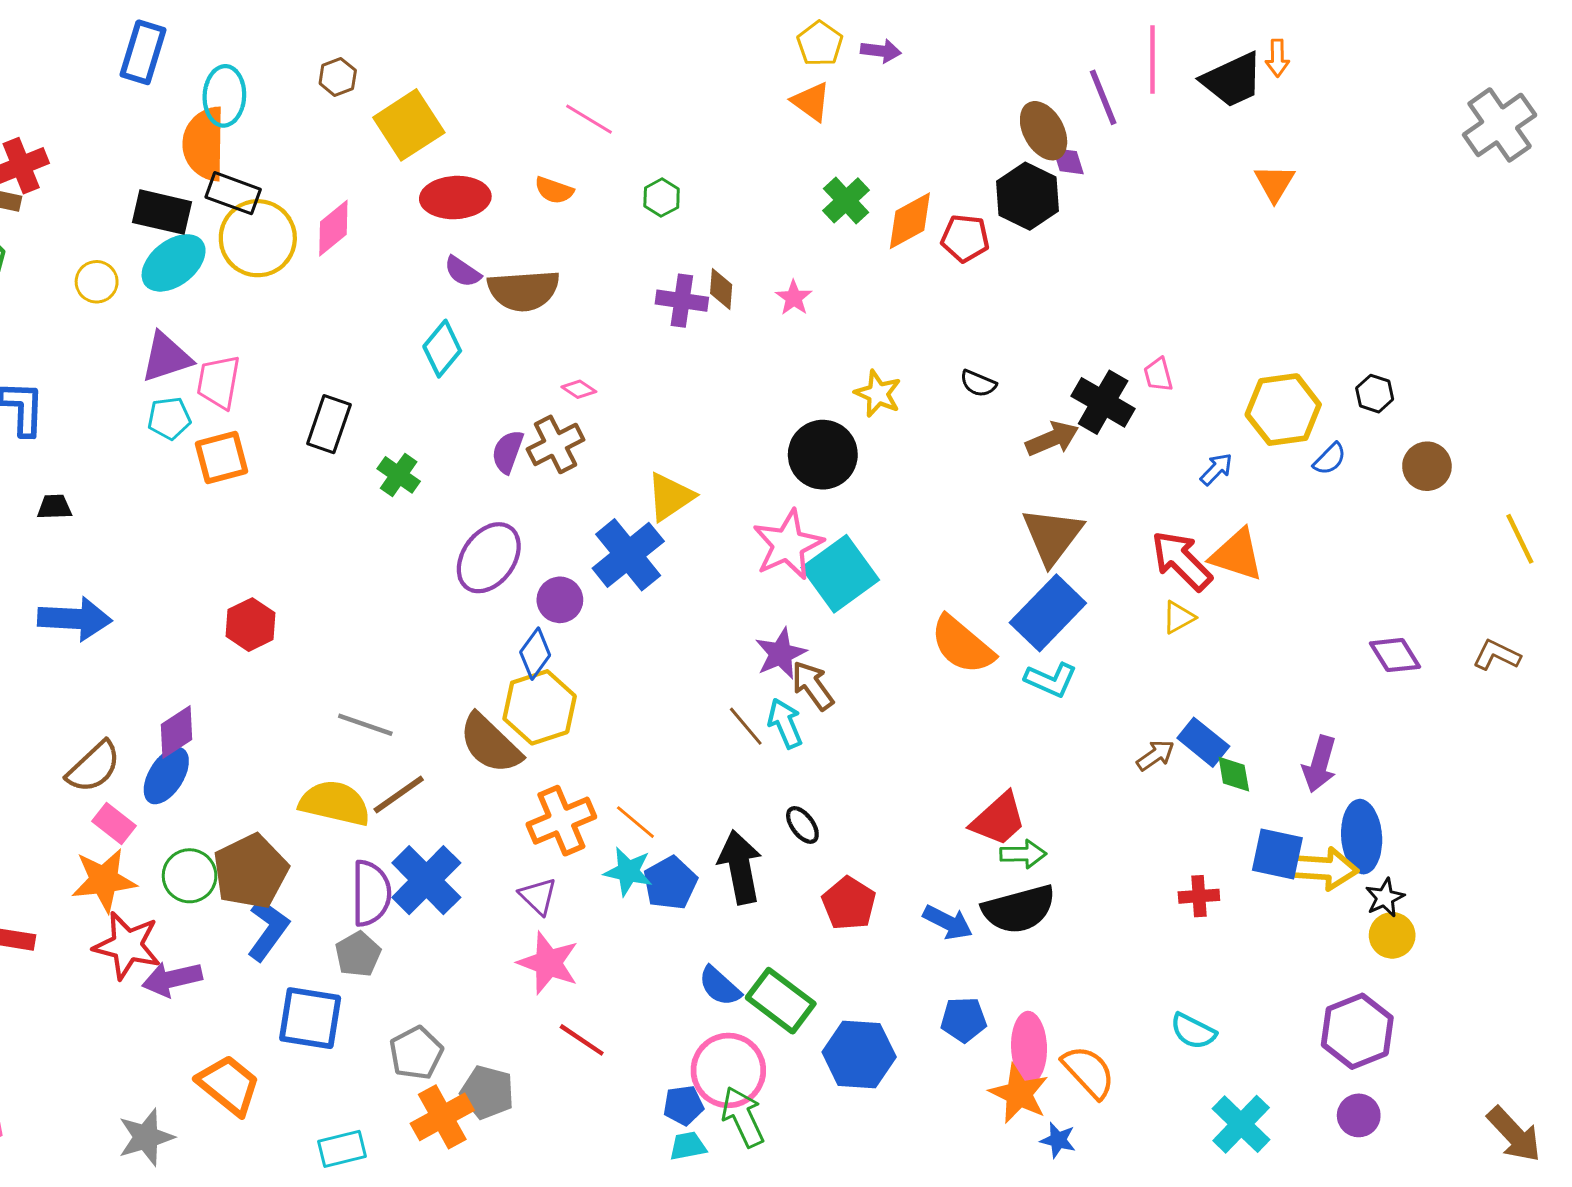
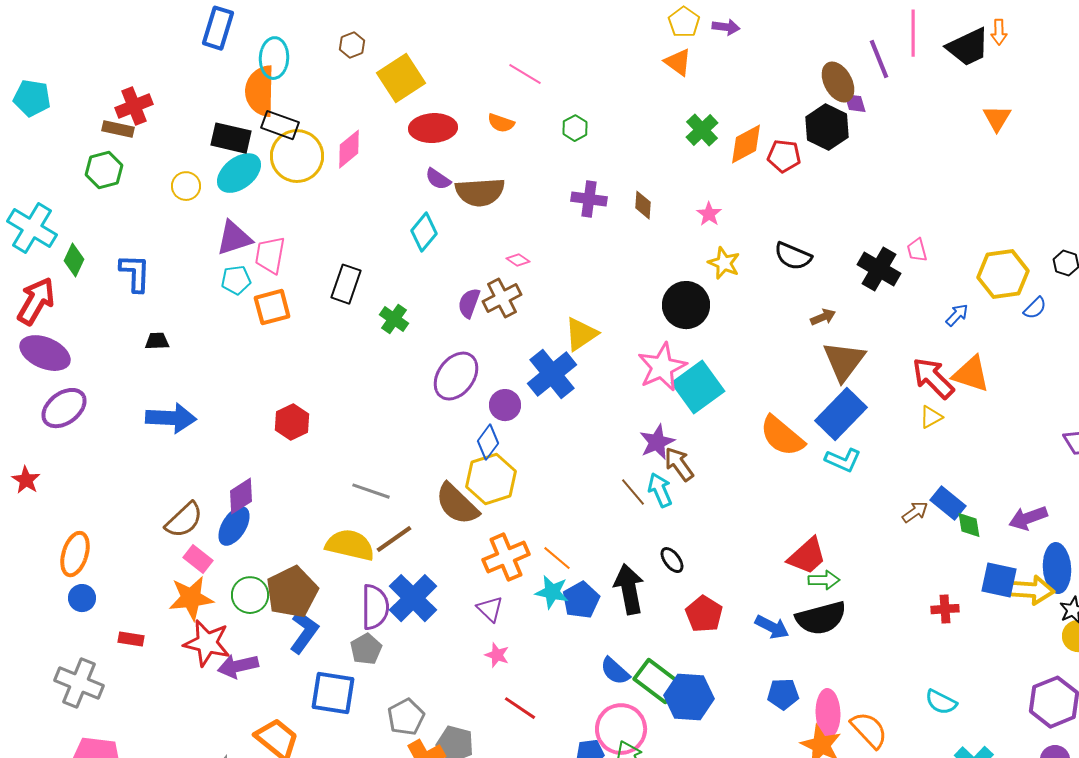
brown diamond: (721, 289) -> (643, 205), moved
pink star: (794, 298) -> (709, 214), moved
black semicircle: (978, 383) -> (793, 256), size x1.5
brown arrow: (1052, 439) -> (823, 317), moved, size x0.7
purple arrow: (1319, 764) -> (1028, 518), turned 54
pink star: (548, 963) -> (497, 655), size x0.6
blue hexagon: (859, 1054) -> (689, 697), moved

